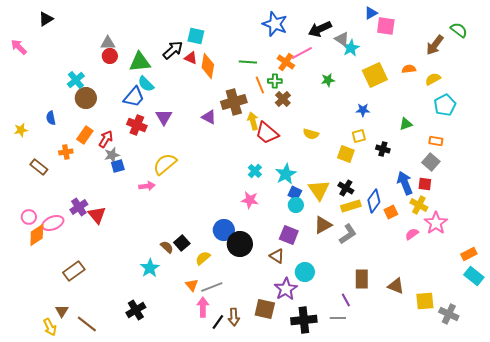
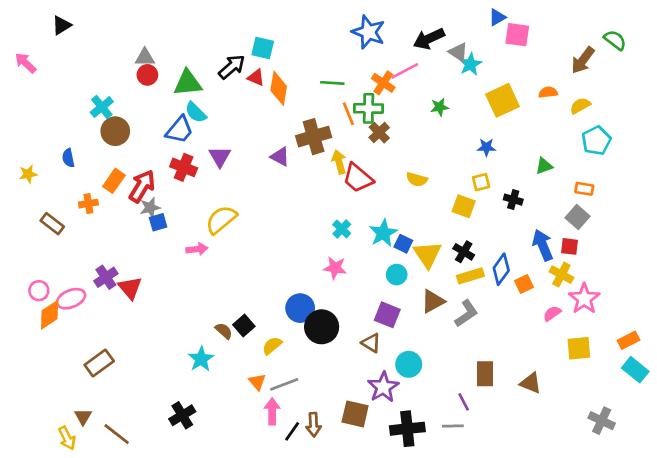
green cross: (275, 81) -> (368, 108), size x1.5
red arrow: (106, 139) -> (142, 186), size x1.4
blue square: (295, 193) -> (403, 244), moved
yellow square: (425, 301) -> (579, 348), moved

